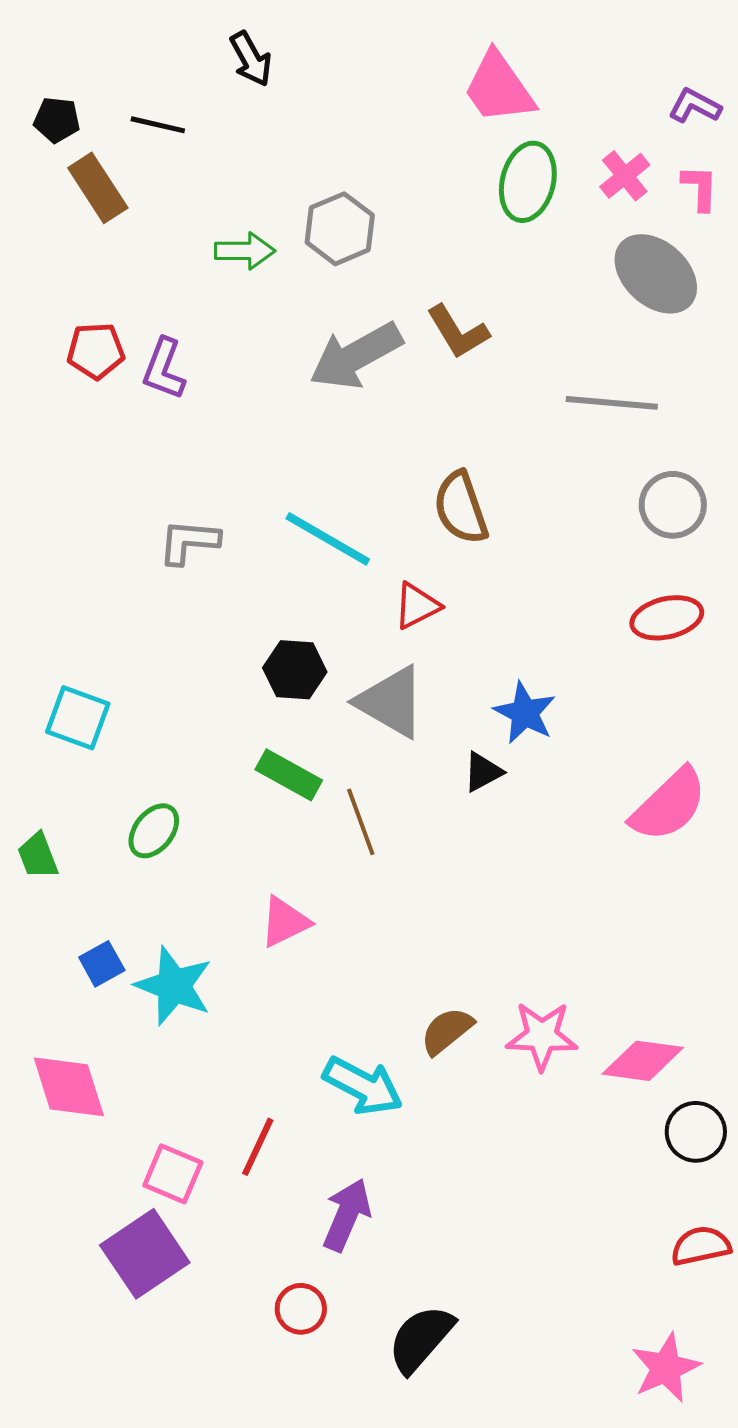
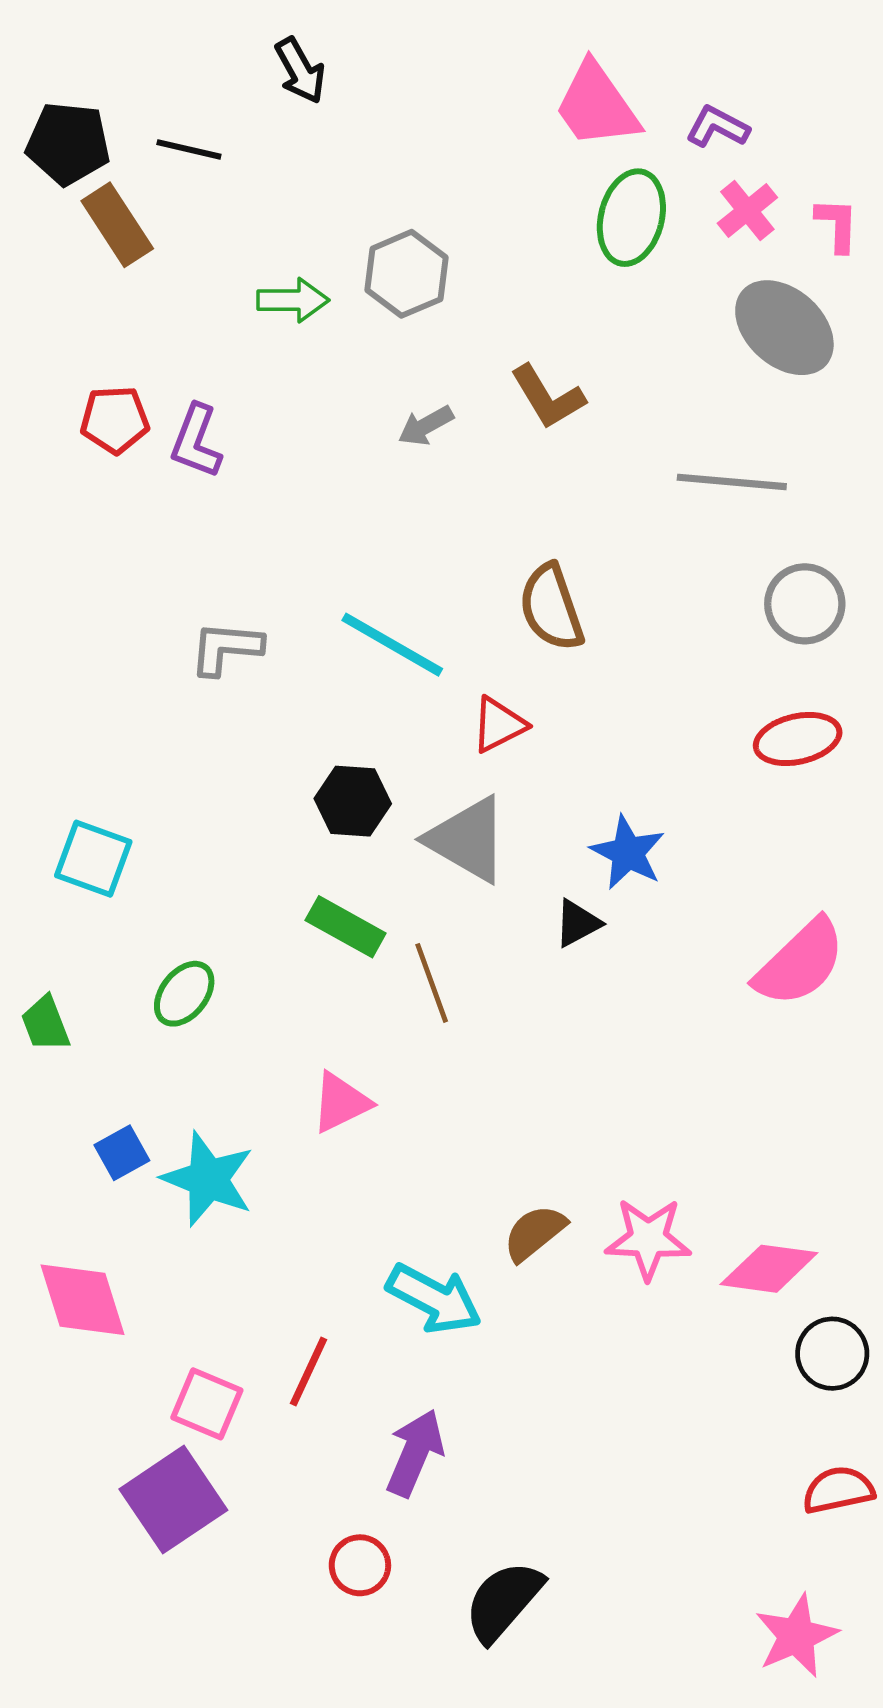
purple L-shape: (695, 106) -> (717, 127), moved
black pentagon: (57, 120) -> (68, 143), size x1.5
gray arrow: (356, 356) -> (426, 426), size x0.5

